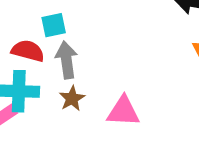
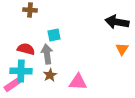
cyan square: (54, 25) -> (54, 35), moved

